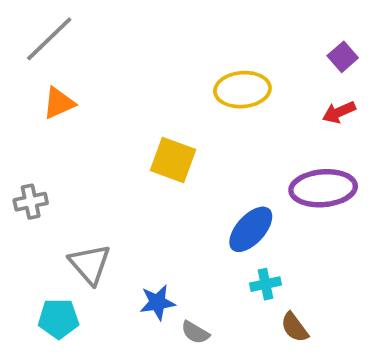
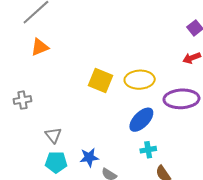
yellow ellipse: (242, 90) -> (140, 80), moved
gray triangle: (90, 264) -> (53, 135), size x0.7
cyan pentagon: (59, 319) -> (56, 162), moved

